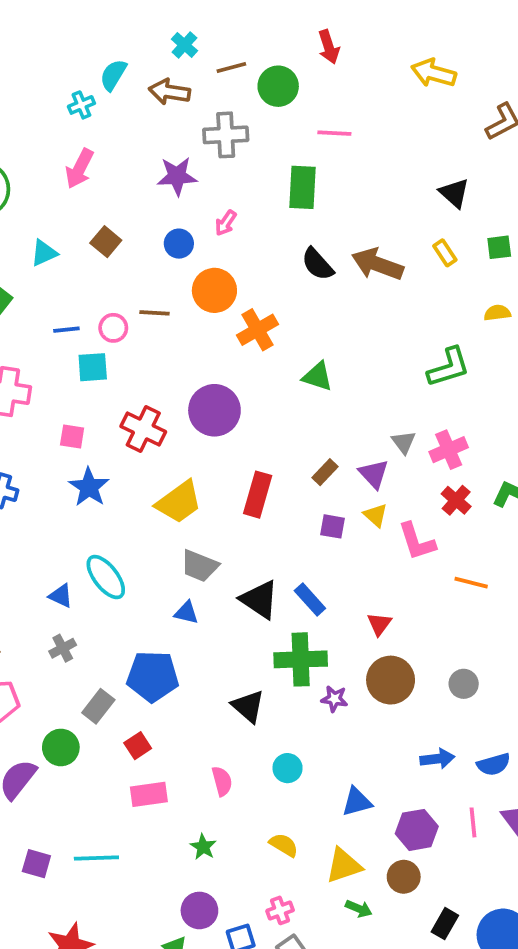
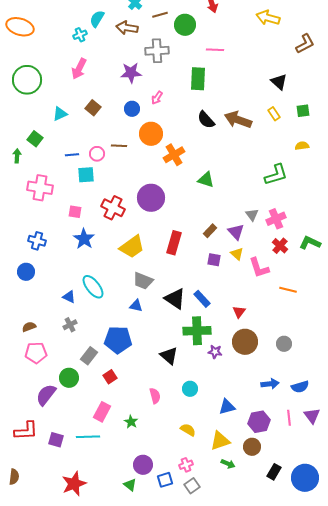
pink rectangle: (149, 794) -> (102, 412), moved, turned -54
green star: (203, 847) -> (131, 422), moved

